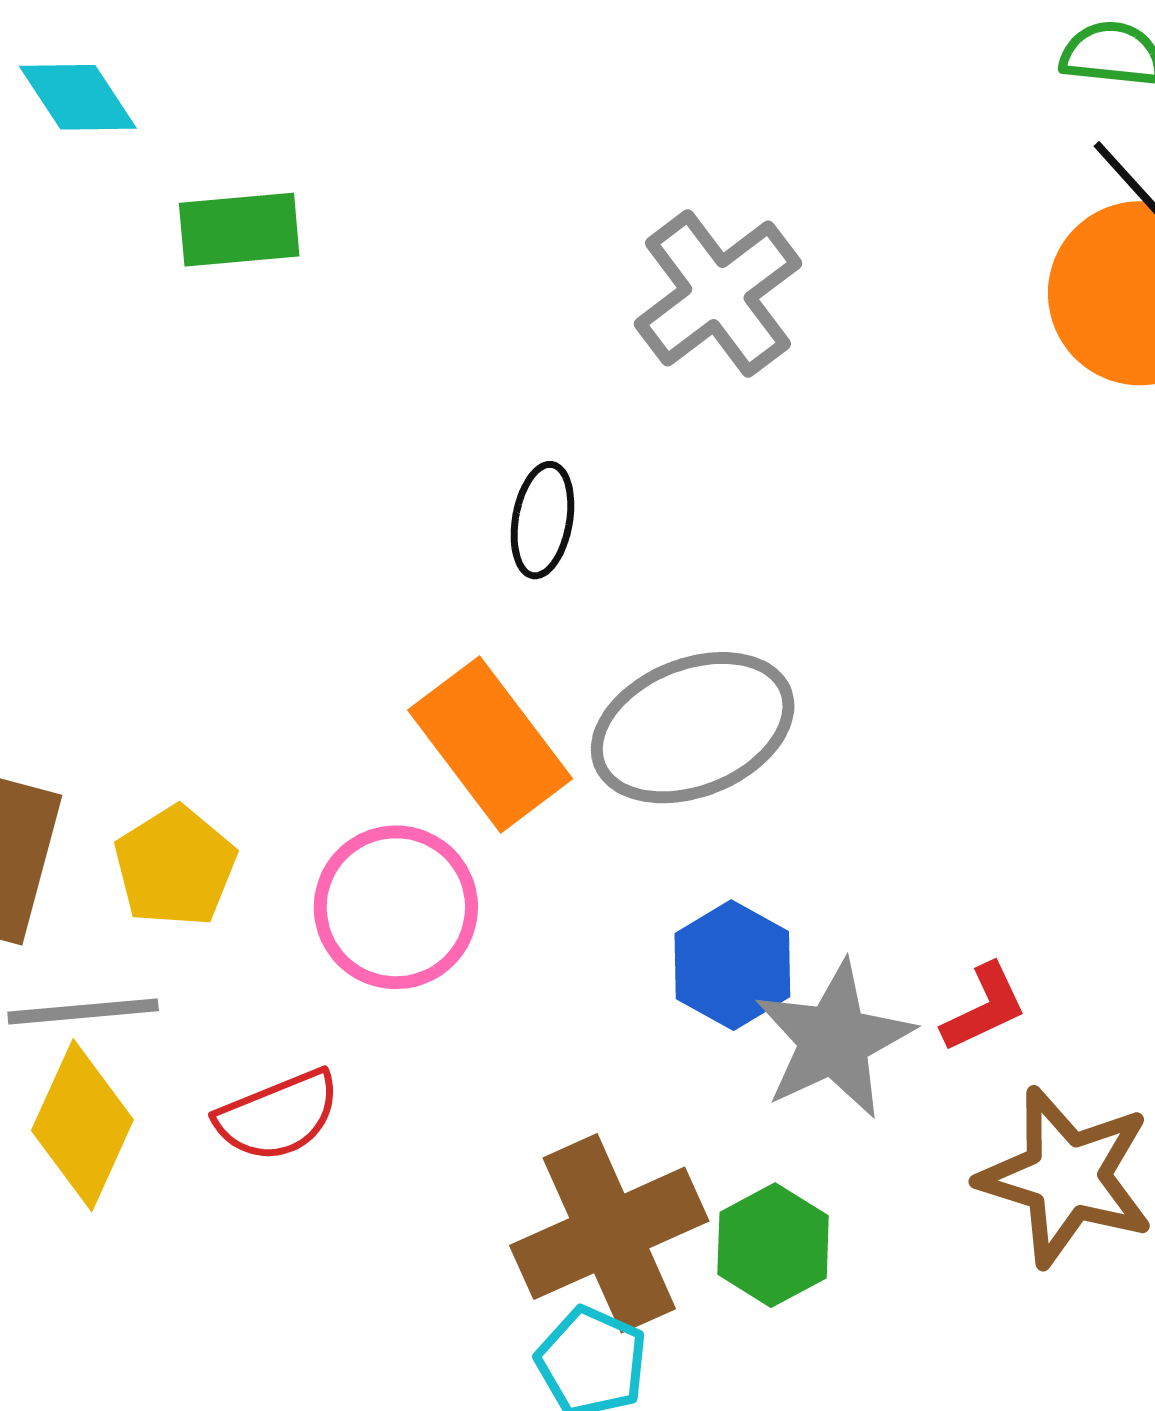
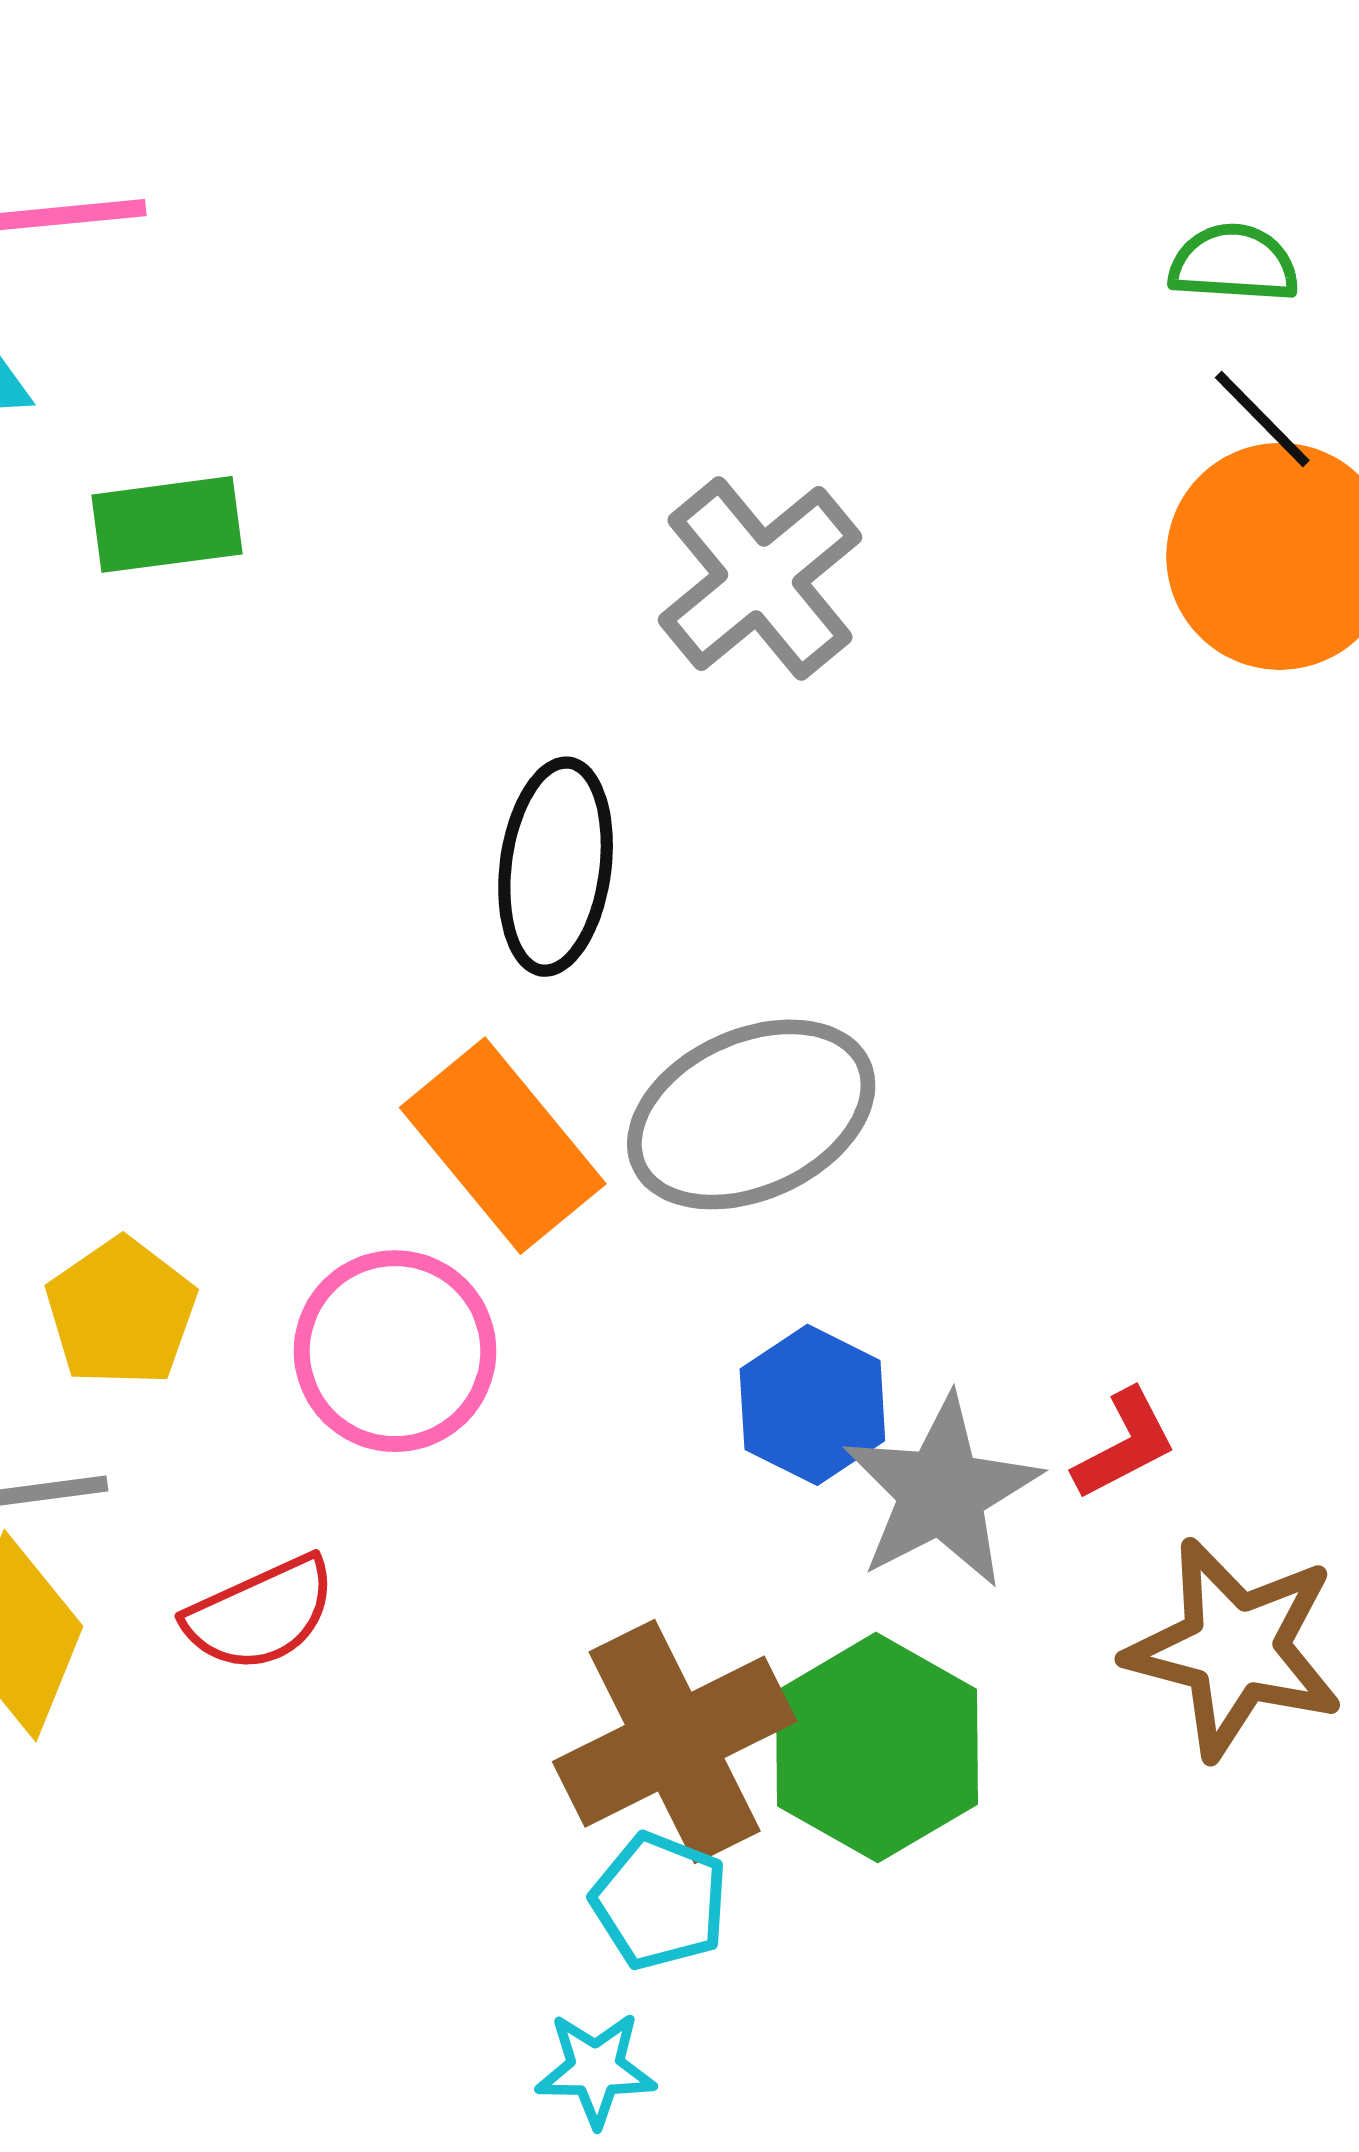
black ellipse: (542, 520) -> (556, 867), size x1.5
green hexagon: (773, 1245) -> (877, 1748), size x1.5

